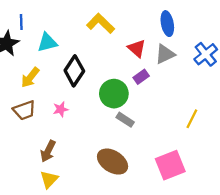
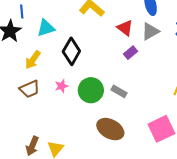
green circle: (114, 94) -> (91, 90), moved
brown arrow: (48, 151) -> (32, 146), moved

